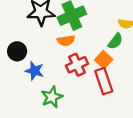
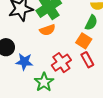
red cross: (77, 65) -> (61, 63), moved
red rectangle: (104, 81) -> (87, 60), size x0.7

